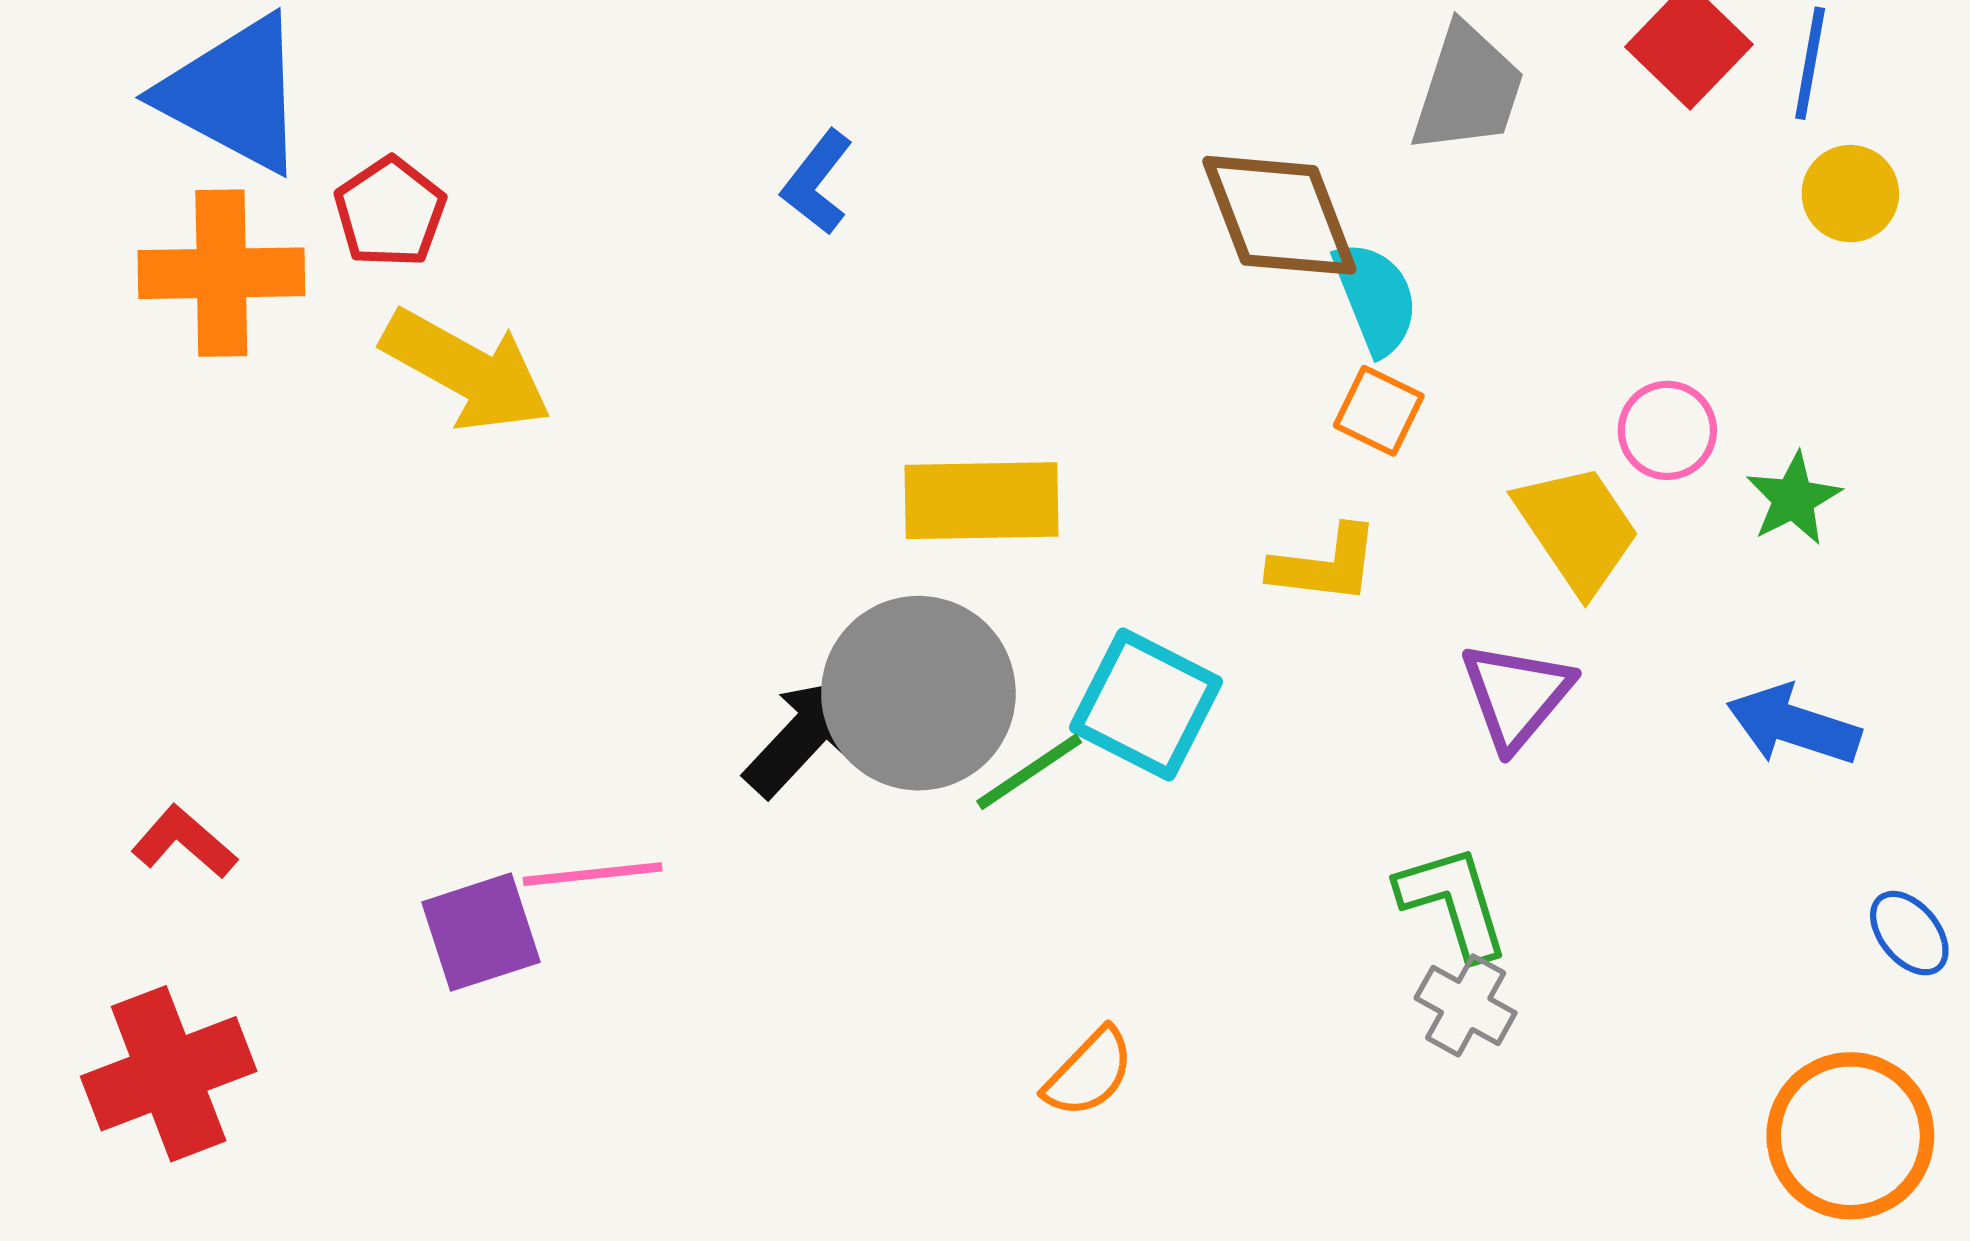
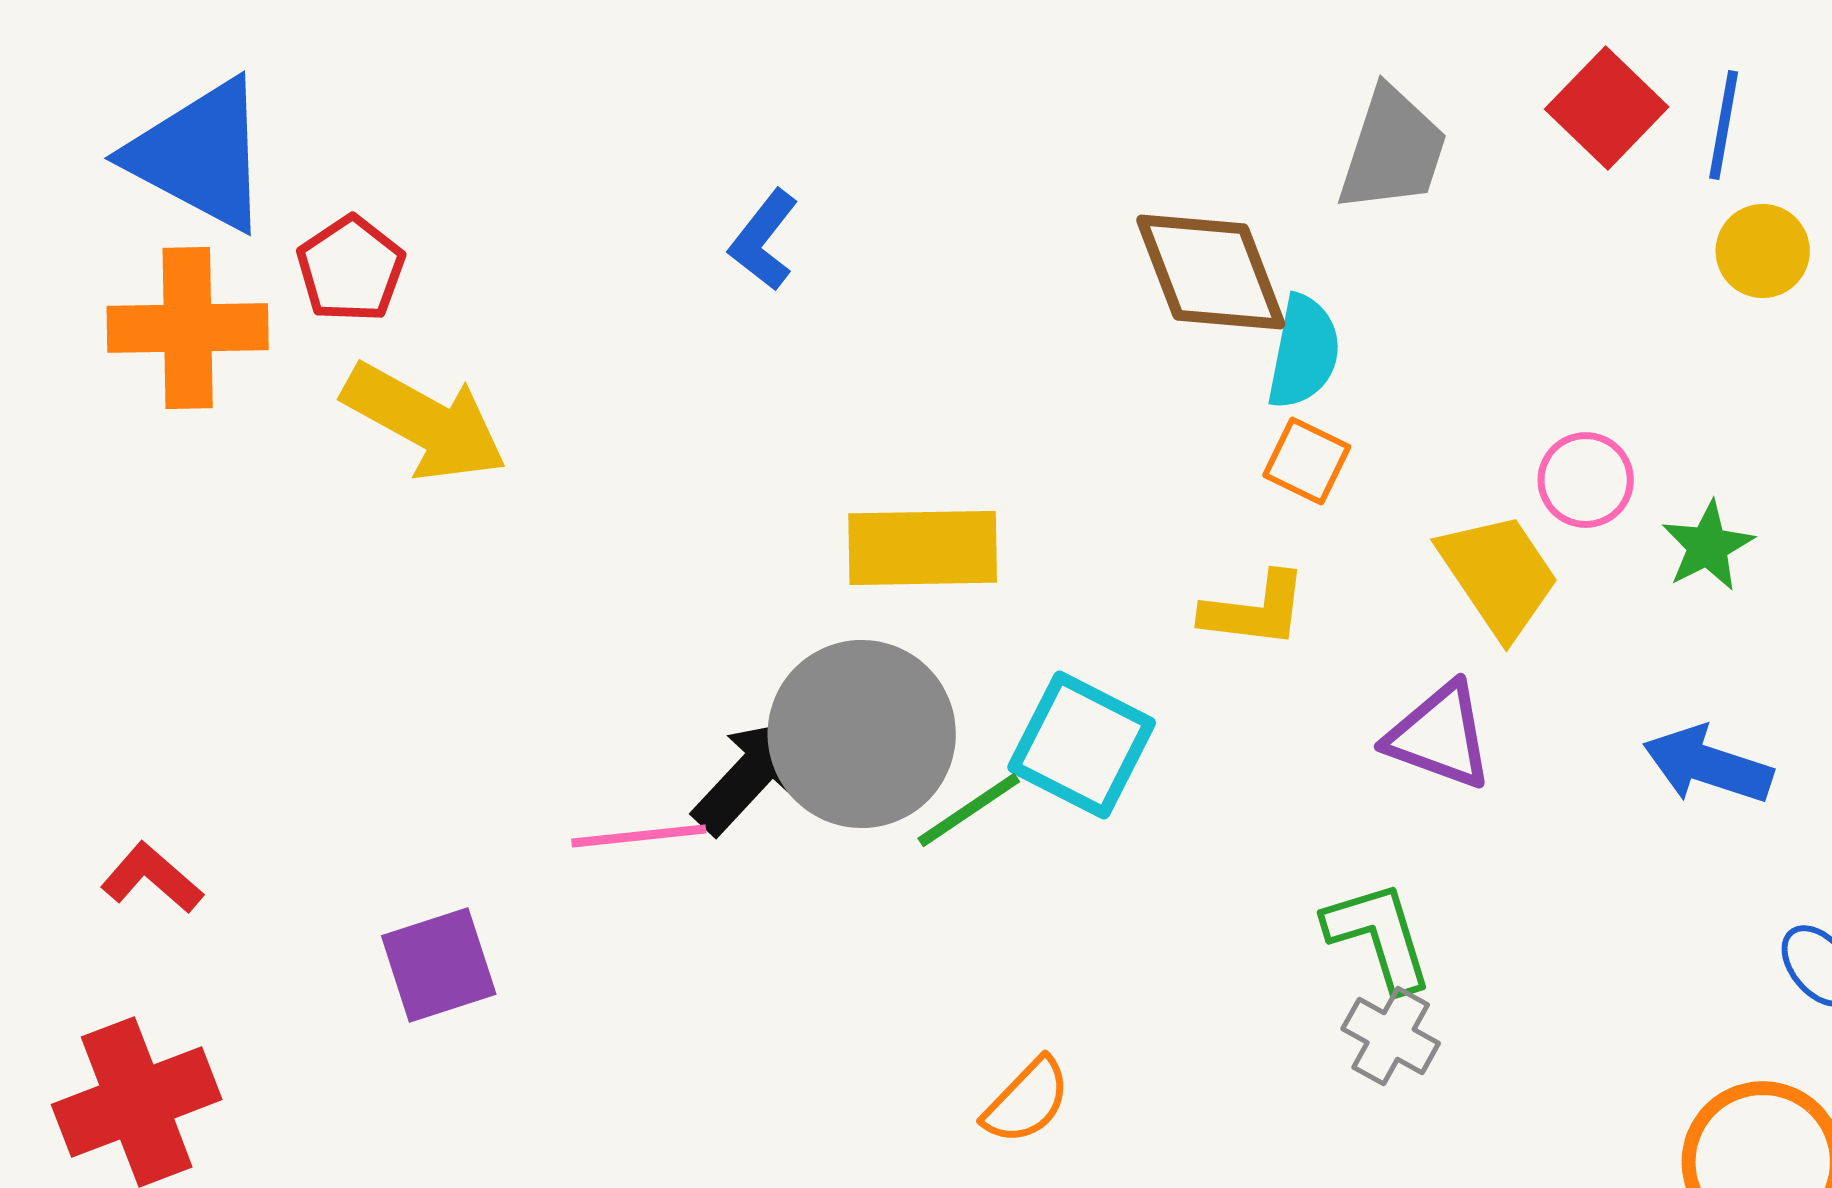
cyan semicircle: (1376, 298) -> (1304, 352), turned 33
purple triangle: (1516, 695) -> (1440, 736), turned -50
pink line: (593, 874) -> (639, 836), moved

